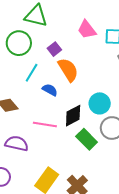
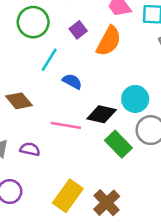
orange semicircle: (68, 70) -> (109, 41), moved, turned 60
black diamond: (73, 116) -> (102, 114), turned 40
purple semicircle: (17, 143) -> (30, 149), size x0.7

